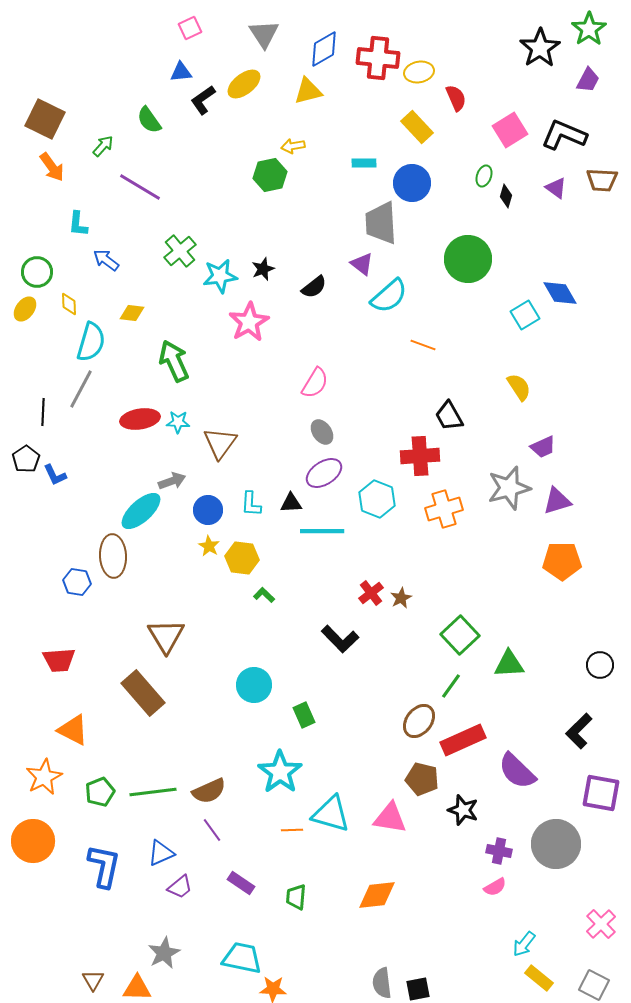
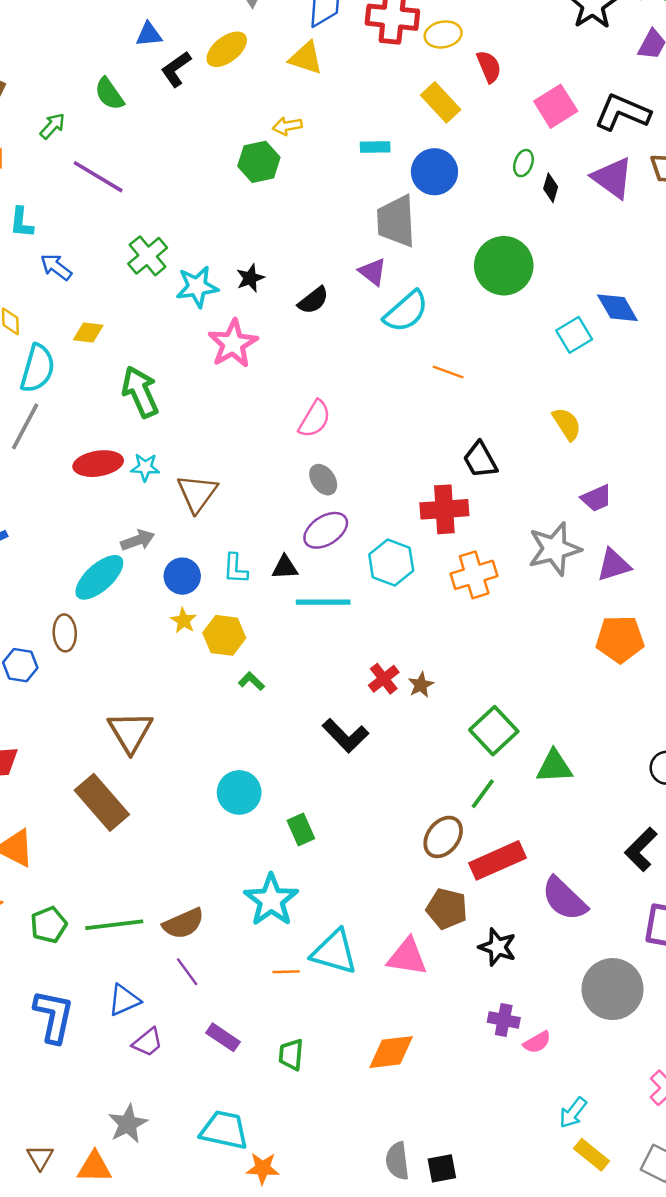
yellow triangle: (308, 91) -> (306, 58), turned 32
purple triangle: (556, 188) -> (613, 178), size x1.6
brown ellipse: (113, 556) -> (65, 633), size x0.7
purple cross: (499, 851) -> (504, 1020), moved

